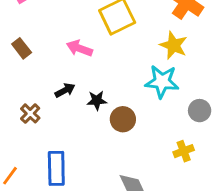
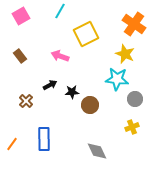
gray circle: (200, 111) -> (135, 99), moved

